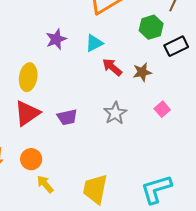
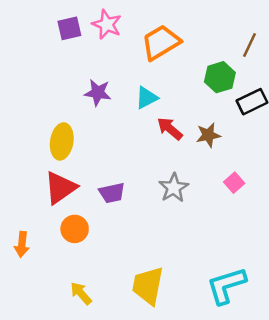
purple star: (56, 39) -> (98, 93), turned 30
orange circle: (31, 159) -> (75, 229), moved
yellow arrow: (45, 184) -> (81, 293), moved

